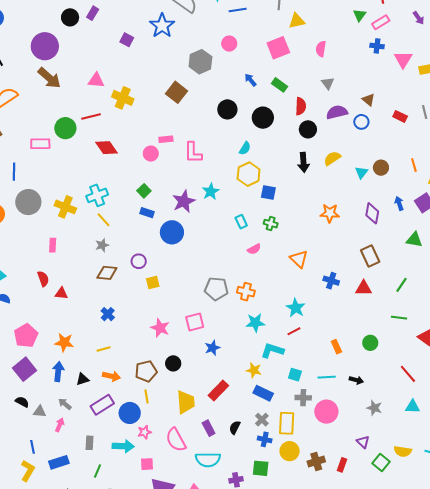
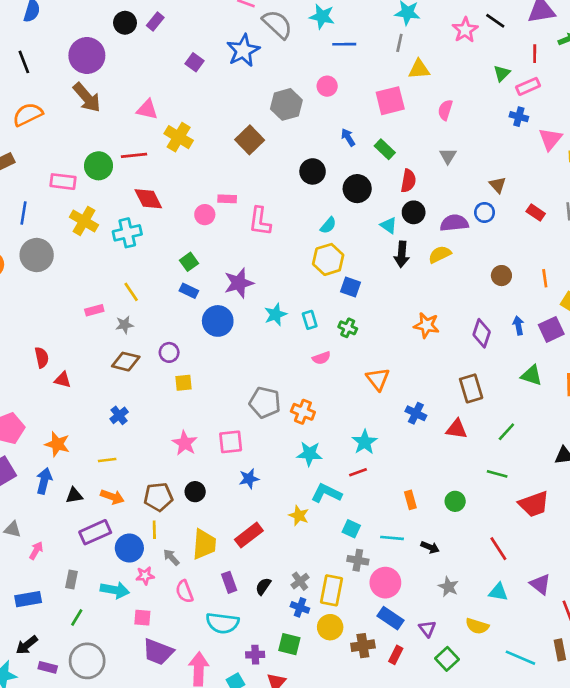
purple semicircle: (337, 112) -> (454, 223), moved
cyan triangle: (361, 172) -> (389, 225), moved, turned -40
cyan star: (211, 192) -> (276, 315), moved
cyan cross: (97, 195) -> (127, 233), moved
yellow cross: (65, 207) -> (84, 221), moved
pink rectangle: (53, 245) -> (94, 310), moved, turned 64
blue rectangle: (263, 393) -> (391, 618), moved
gray arrow: (65, 404) -> (171, 557), moved
pink semicircle: (176, 440) -> (184, 591), size x0.7
yellow semicircle: (403, 451) -> (477, 626), moved

